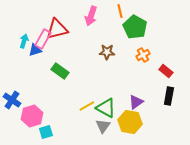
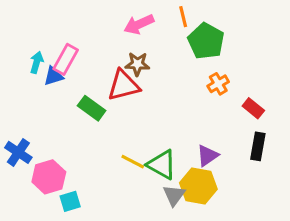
pink arrow: (91, 16) -> (139, 24), turned 48
red triangle: (57, 29) -> (124, 85), moved
brown star: (107, 52) -> (137, 64), moved
yellow line: (87, 106) -> (133, 162), turned 56
gray triangle: (103, 126) -> (174, 195), moved

